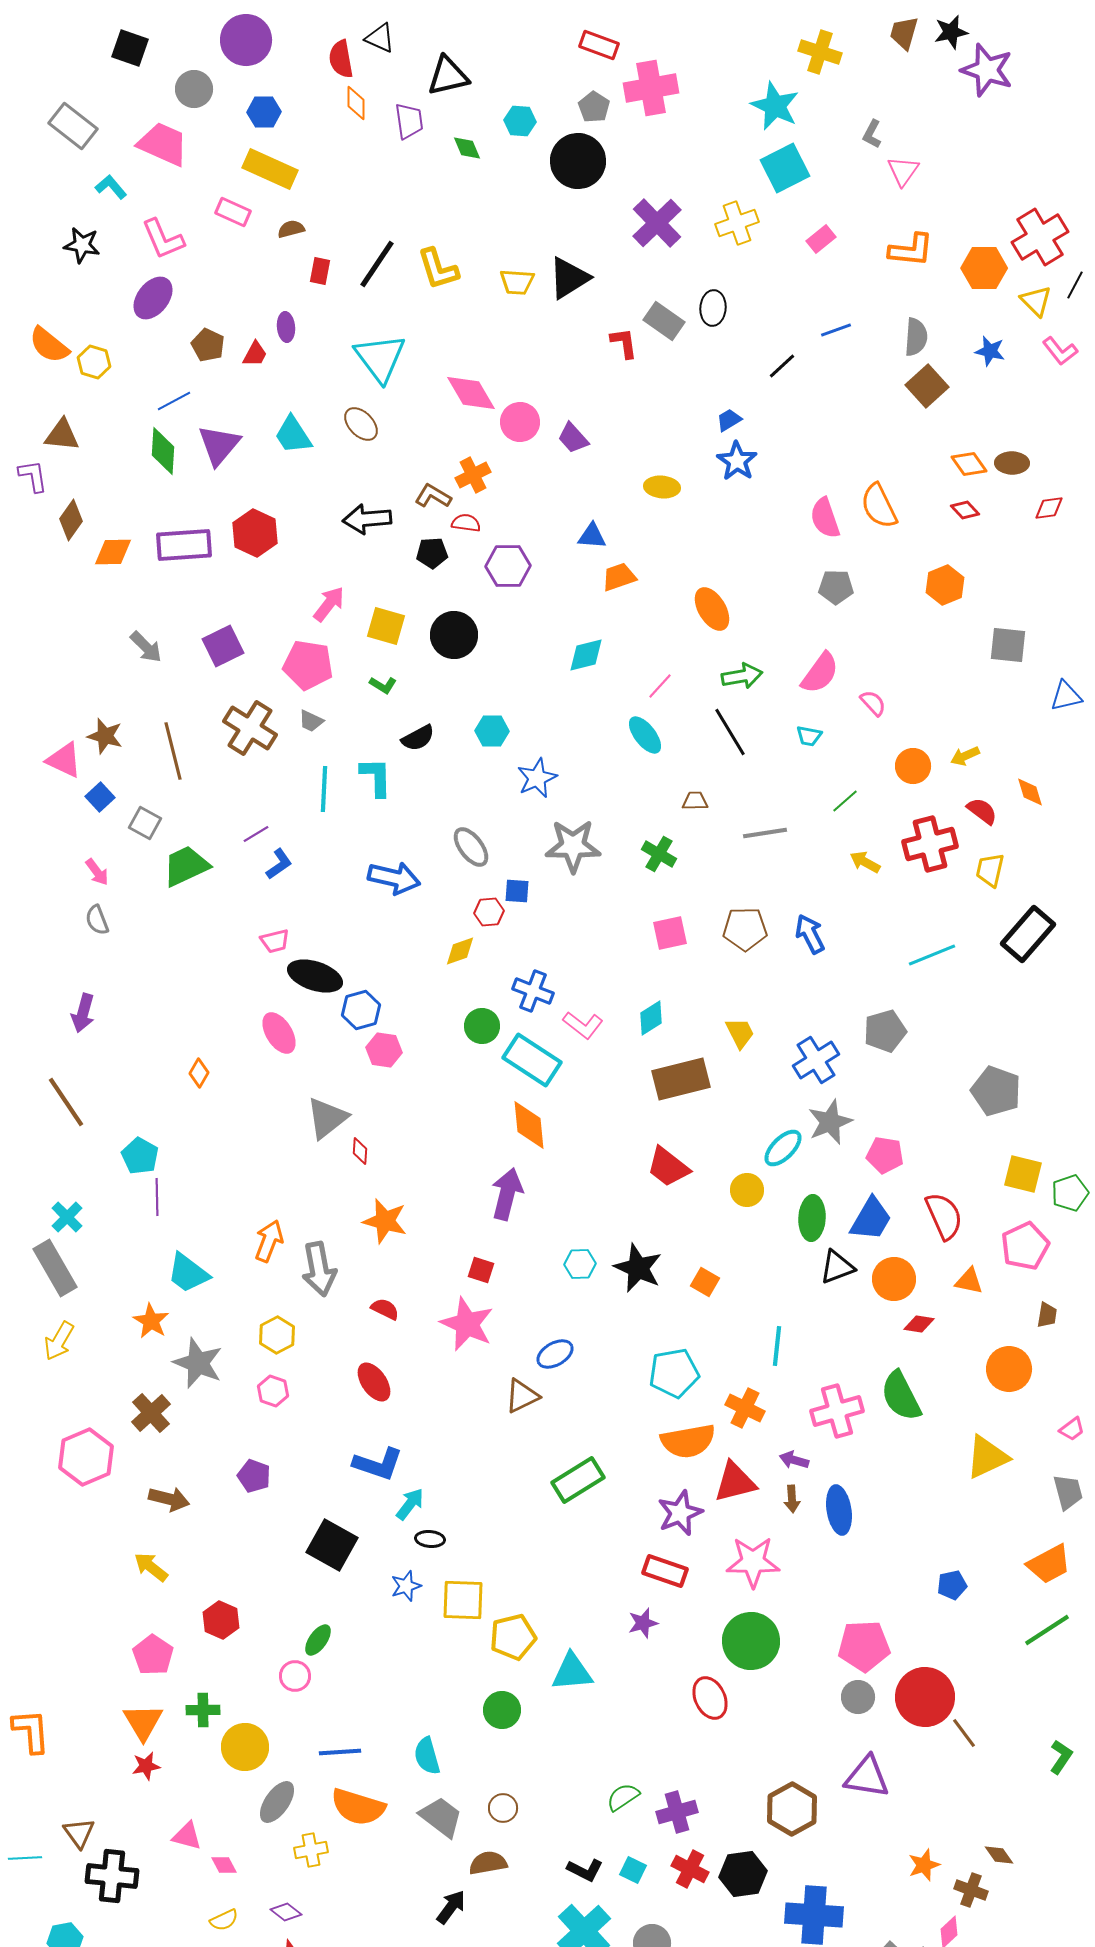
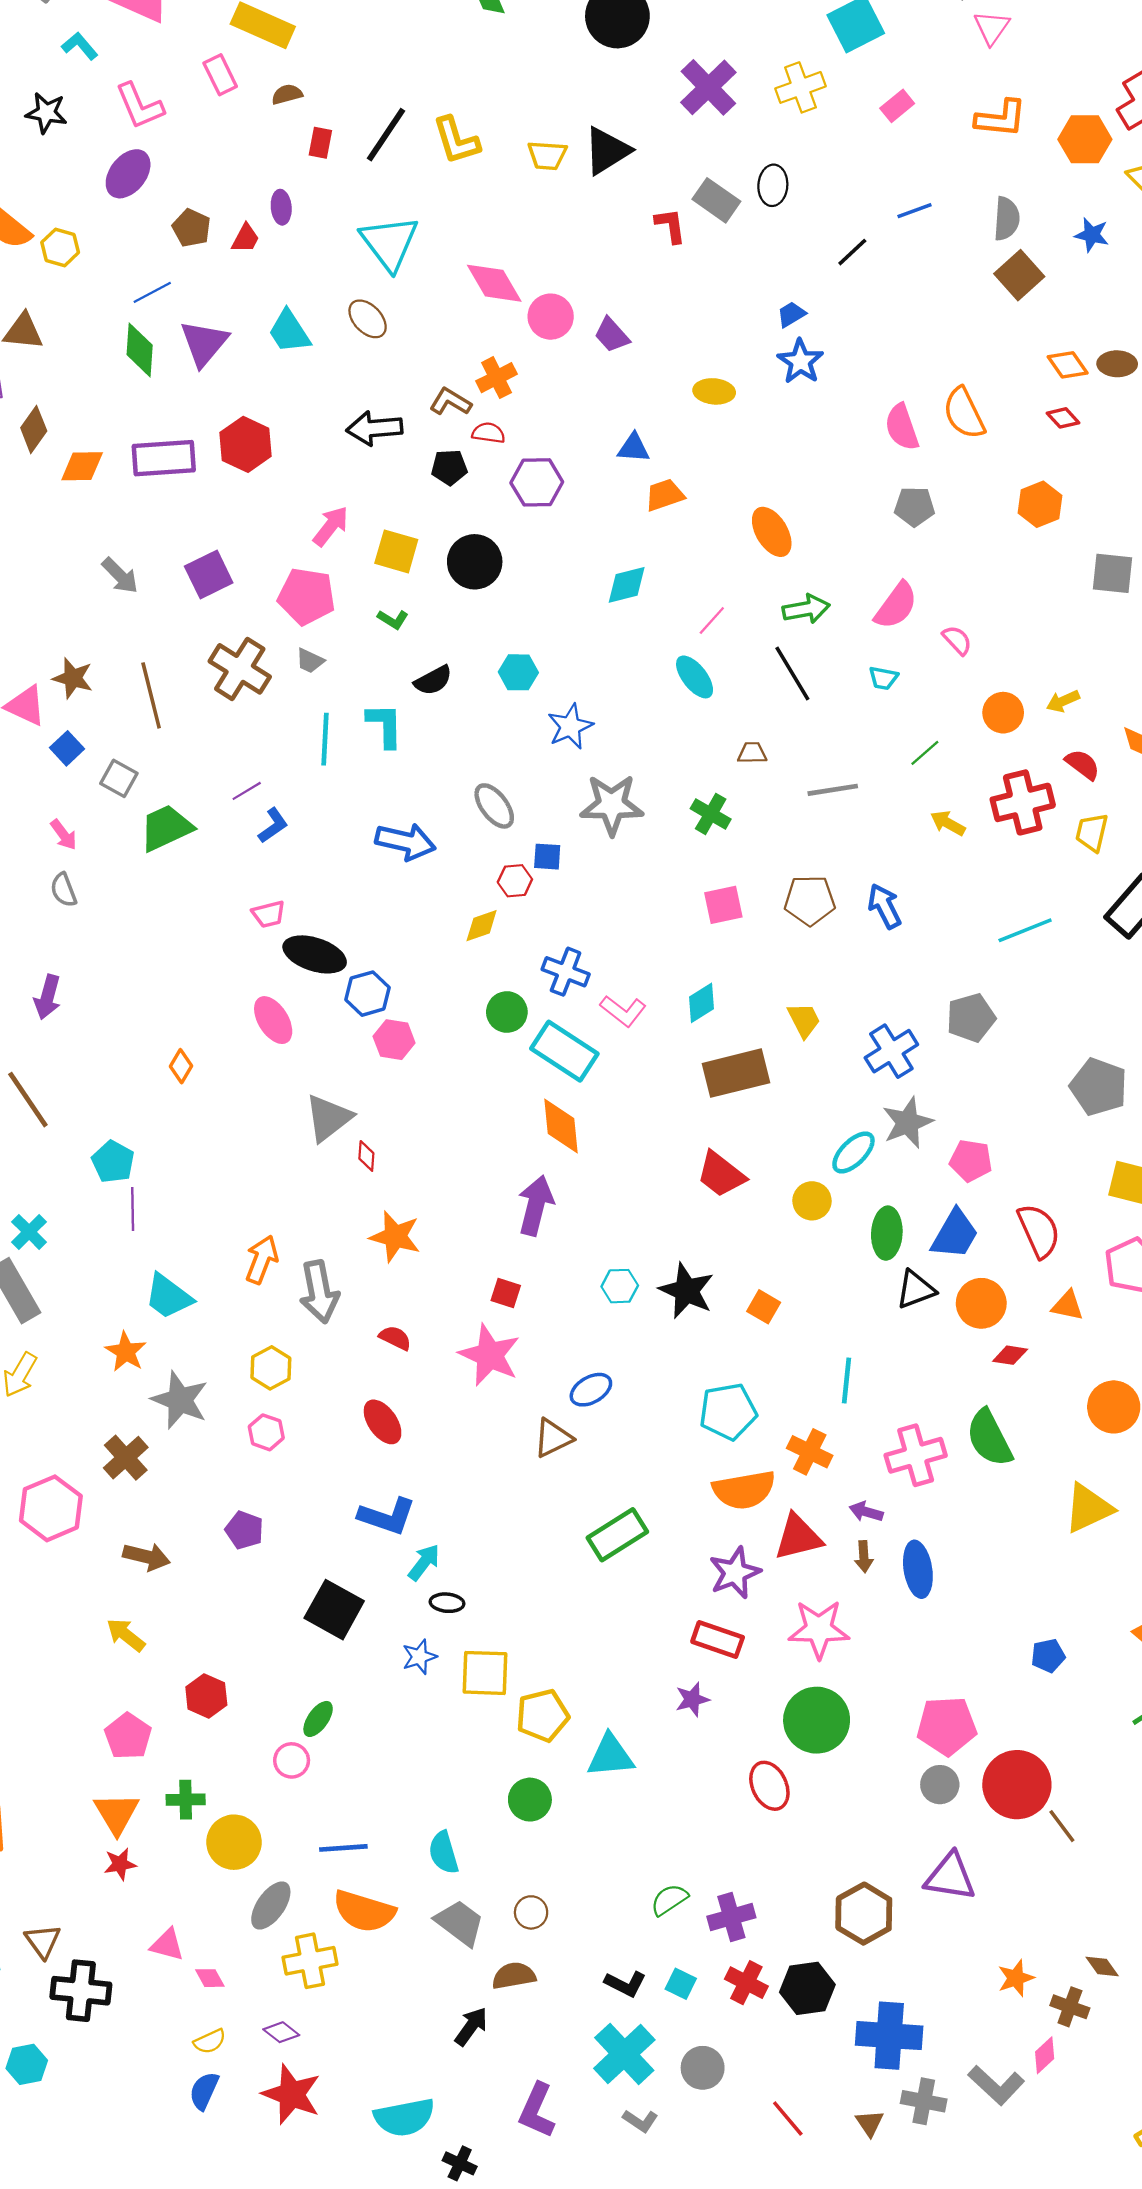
pink rectangle: (233, 212) -> (220, 75), turned 40
yellow cross: (311, 1850) -> (310, 1961), size x1.4

